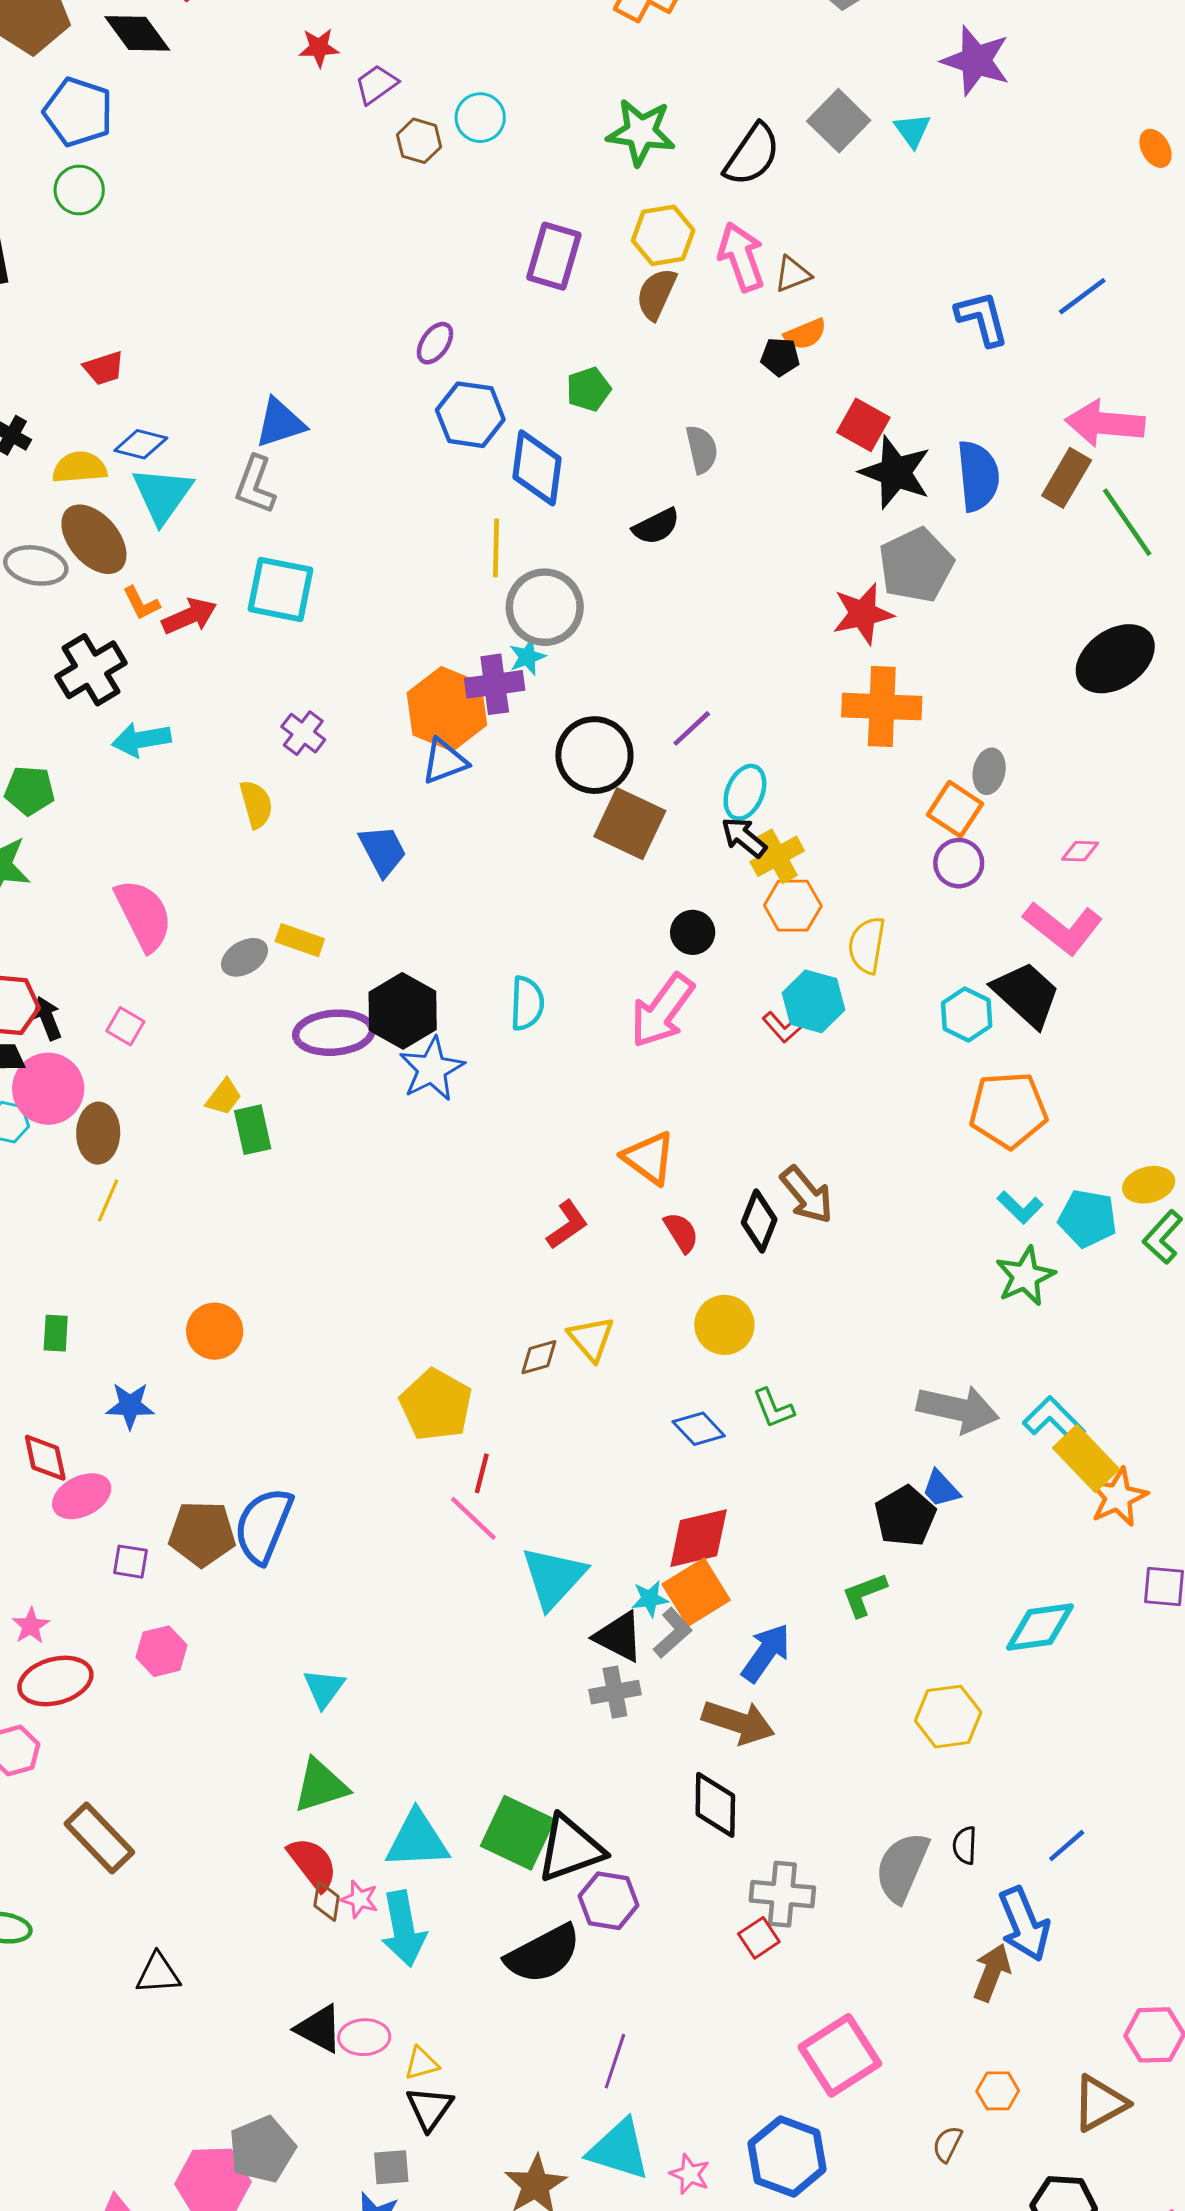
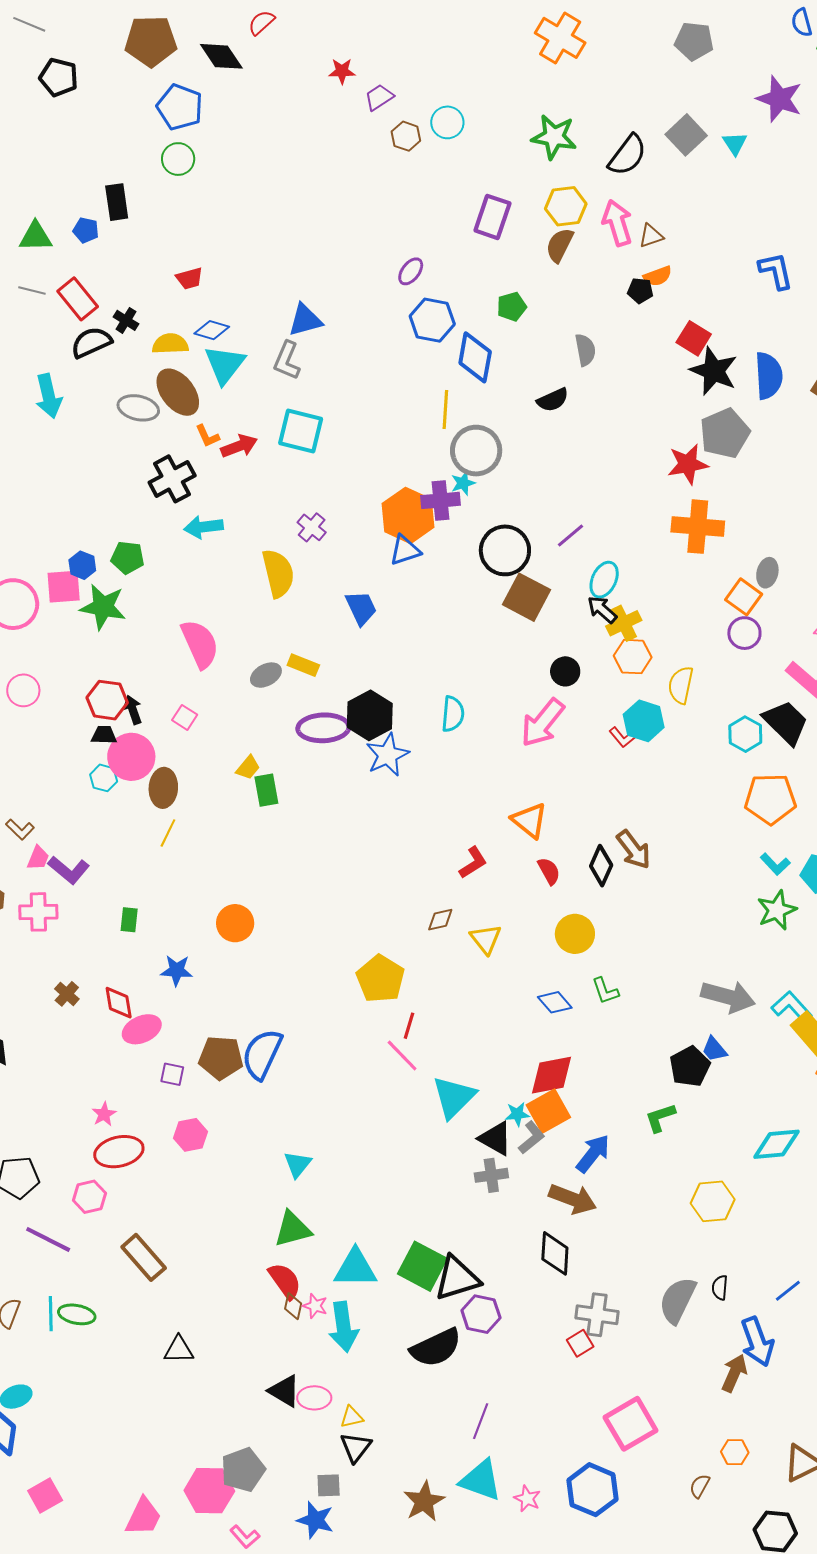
yellow semicircle: (256, 804) -> (278, 573), size x1.5
brown diamond: (539, 1357) -> (440, 920), moved

